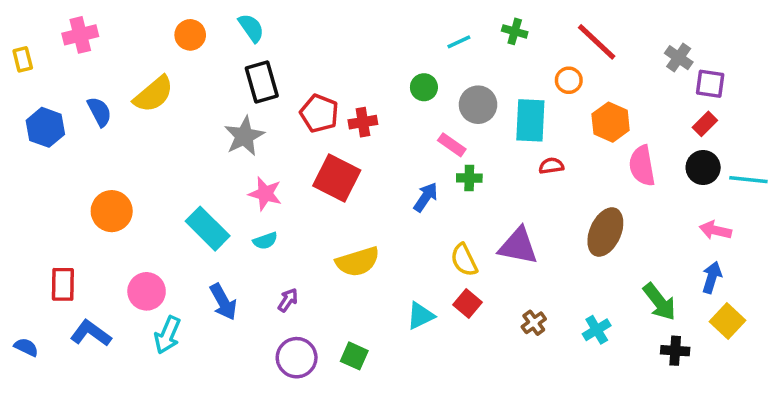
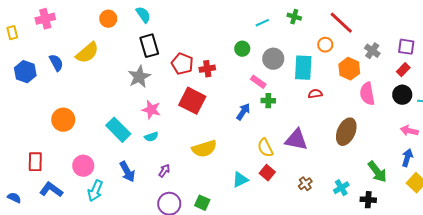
gray cross: (679, 58) -> (372, 51), moved
black cross: (675, 351) -> (368, 200), moved

